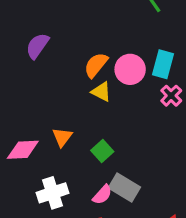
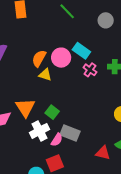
cyan rectangle: (163, 64) -> (81, 51), turned -60
orange triangle: (62, 137) -> (25, 108), size x1.5
white cross: (52, 193) -> (39, 131), moved

